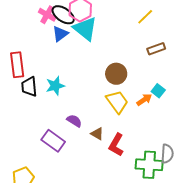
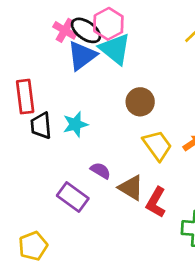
blue triangle: (60, 34) -> (82, 56), size x1.4
brown circle: (116, 74) -> (140, 102), moved
brown triangle: (97, 134) -> (131, 188), size x1.5

